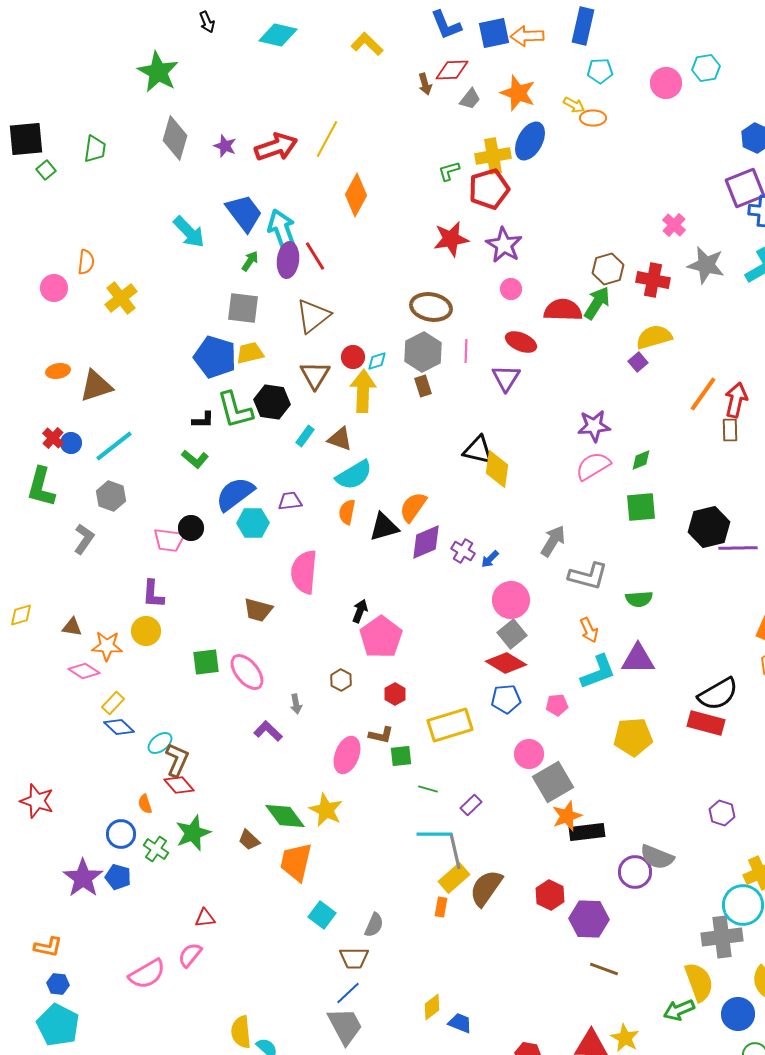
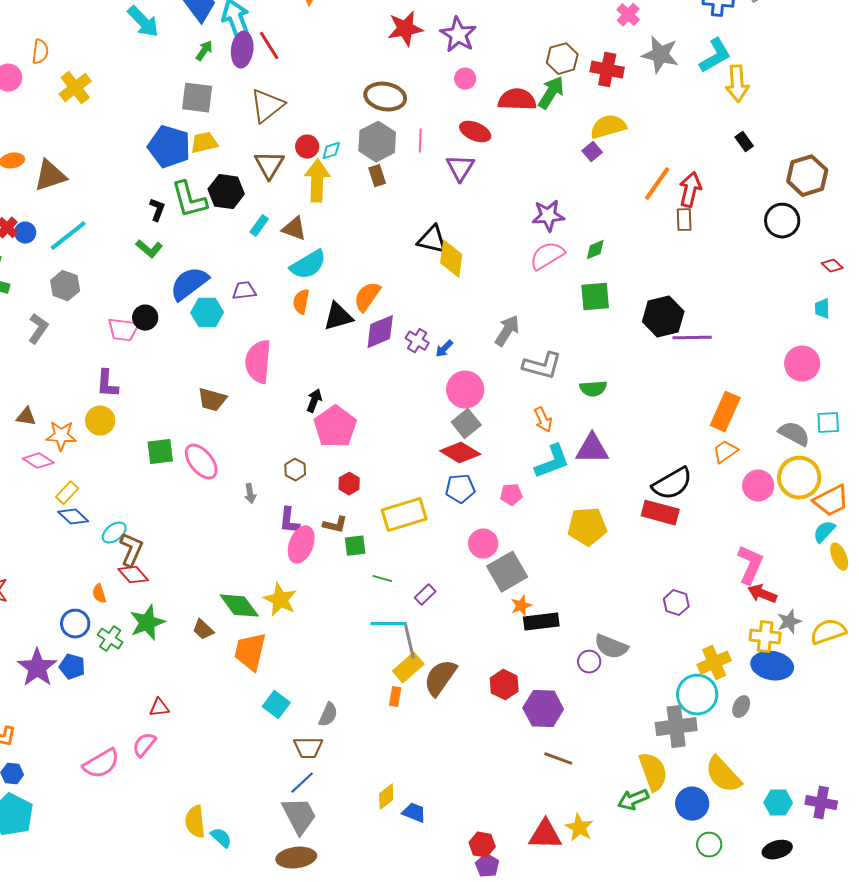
black L-shape: (203, 420) -> (157, 210), turned -70
purple L-shape: (268, 731) -> (289, 521), moved, turned -128
orange star: (567, 816) -> (521, 606), size x0.7
purple circle: (635, 872) -> (589, 662), size x0.7

